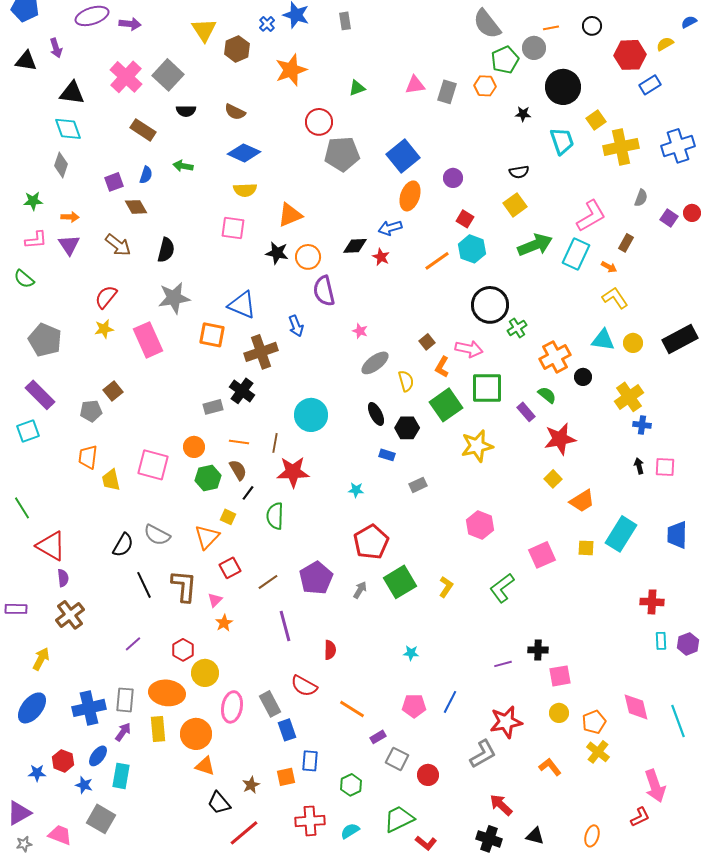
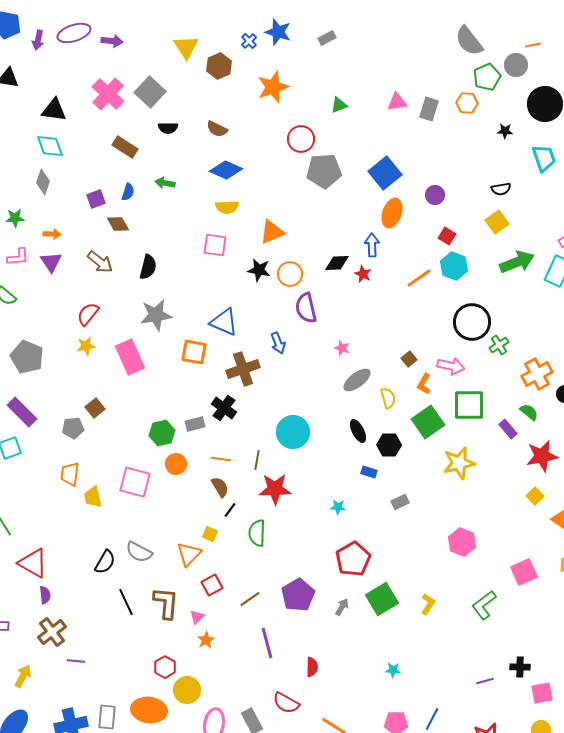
gray rectangle: (345, 21) -> (327, 38), turned 72
purple arrow: (56, 48) -> (38, 40), moved, turned 30
blue arrow: (390, 228) -> (372, 245), turned 105
green hexagon: (208, 478) -> (162, 433), moved
purple line: (133, 644) -> (76, 661), moved, turned 48

